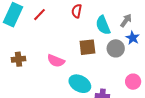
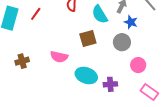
gray circle: (116, 48) -> (122, 42), moved

